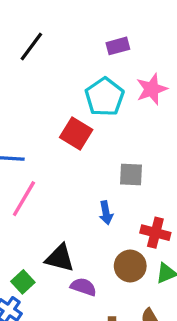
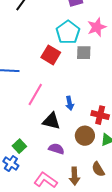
gray square: (131, 175) -> (84, 53), moved
pink line: (24, 199) -> (35, 95), moved
black triangle: (60, 258) -> (51, 121), moved

